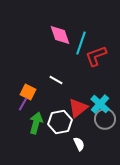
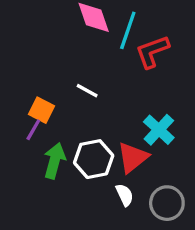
red triangle: (78, 108) -> (133, 157), moved
gray circle: (105, 119) -> (167, 203), moved

